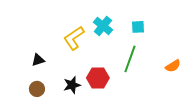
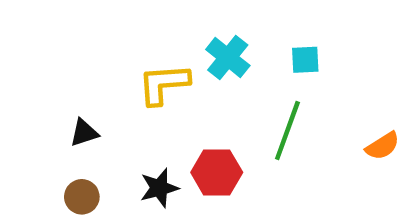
yellow L-shape: (74, 38) -> (164, 84), turned 30

